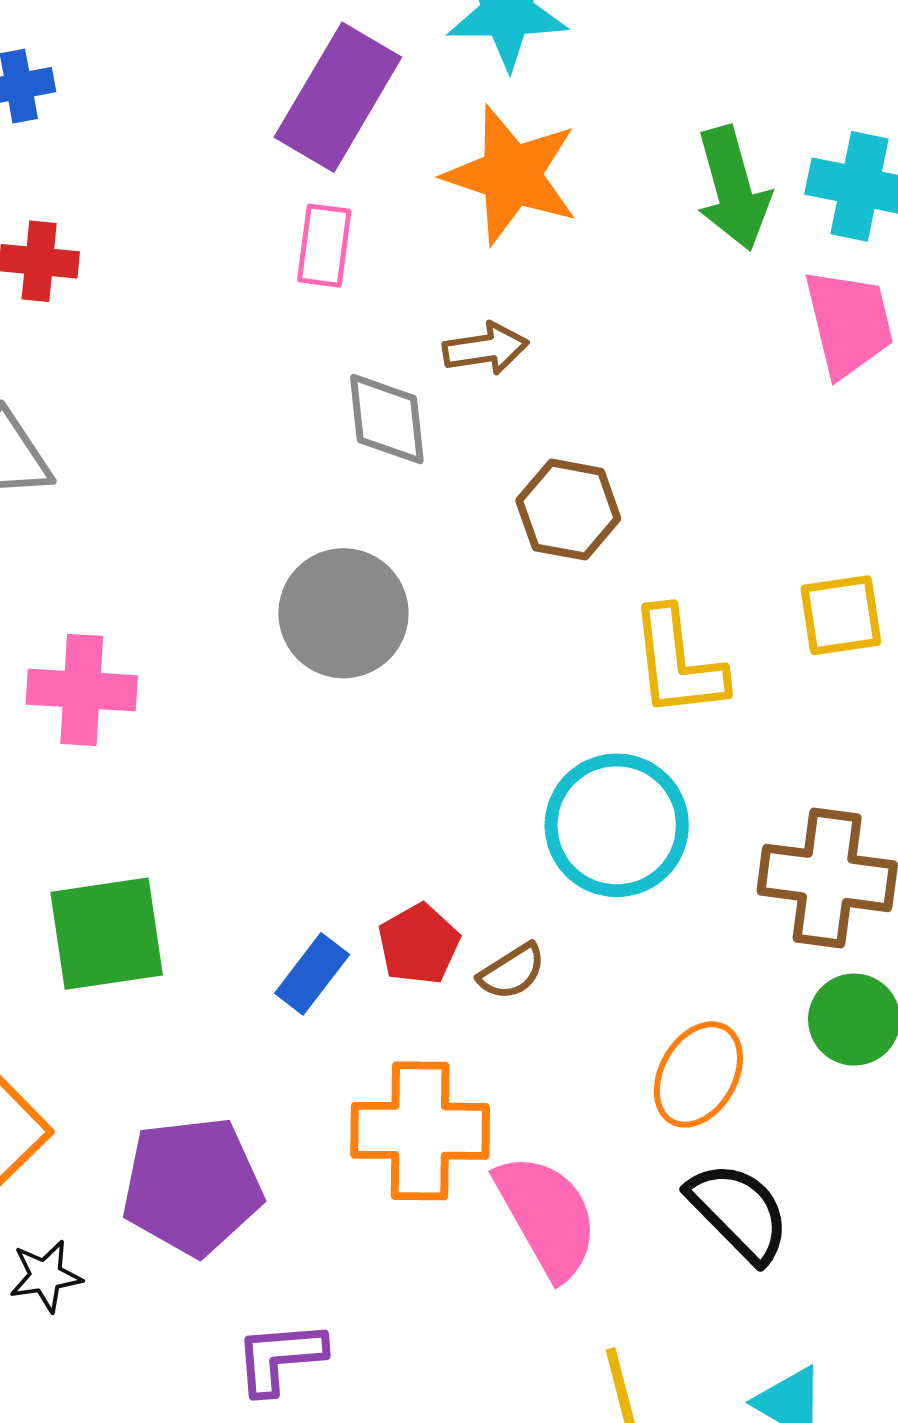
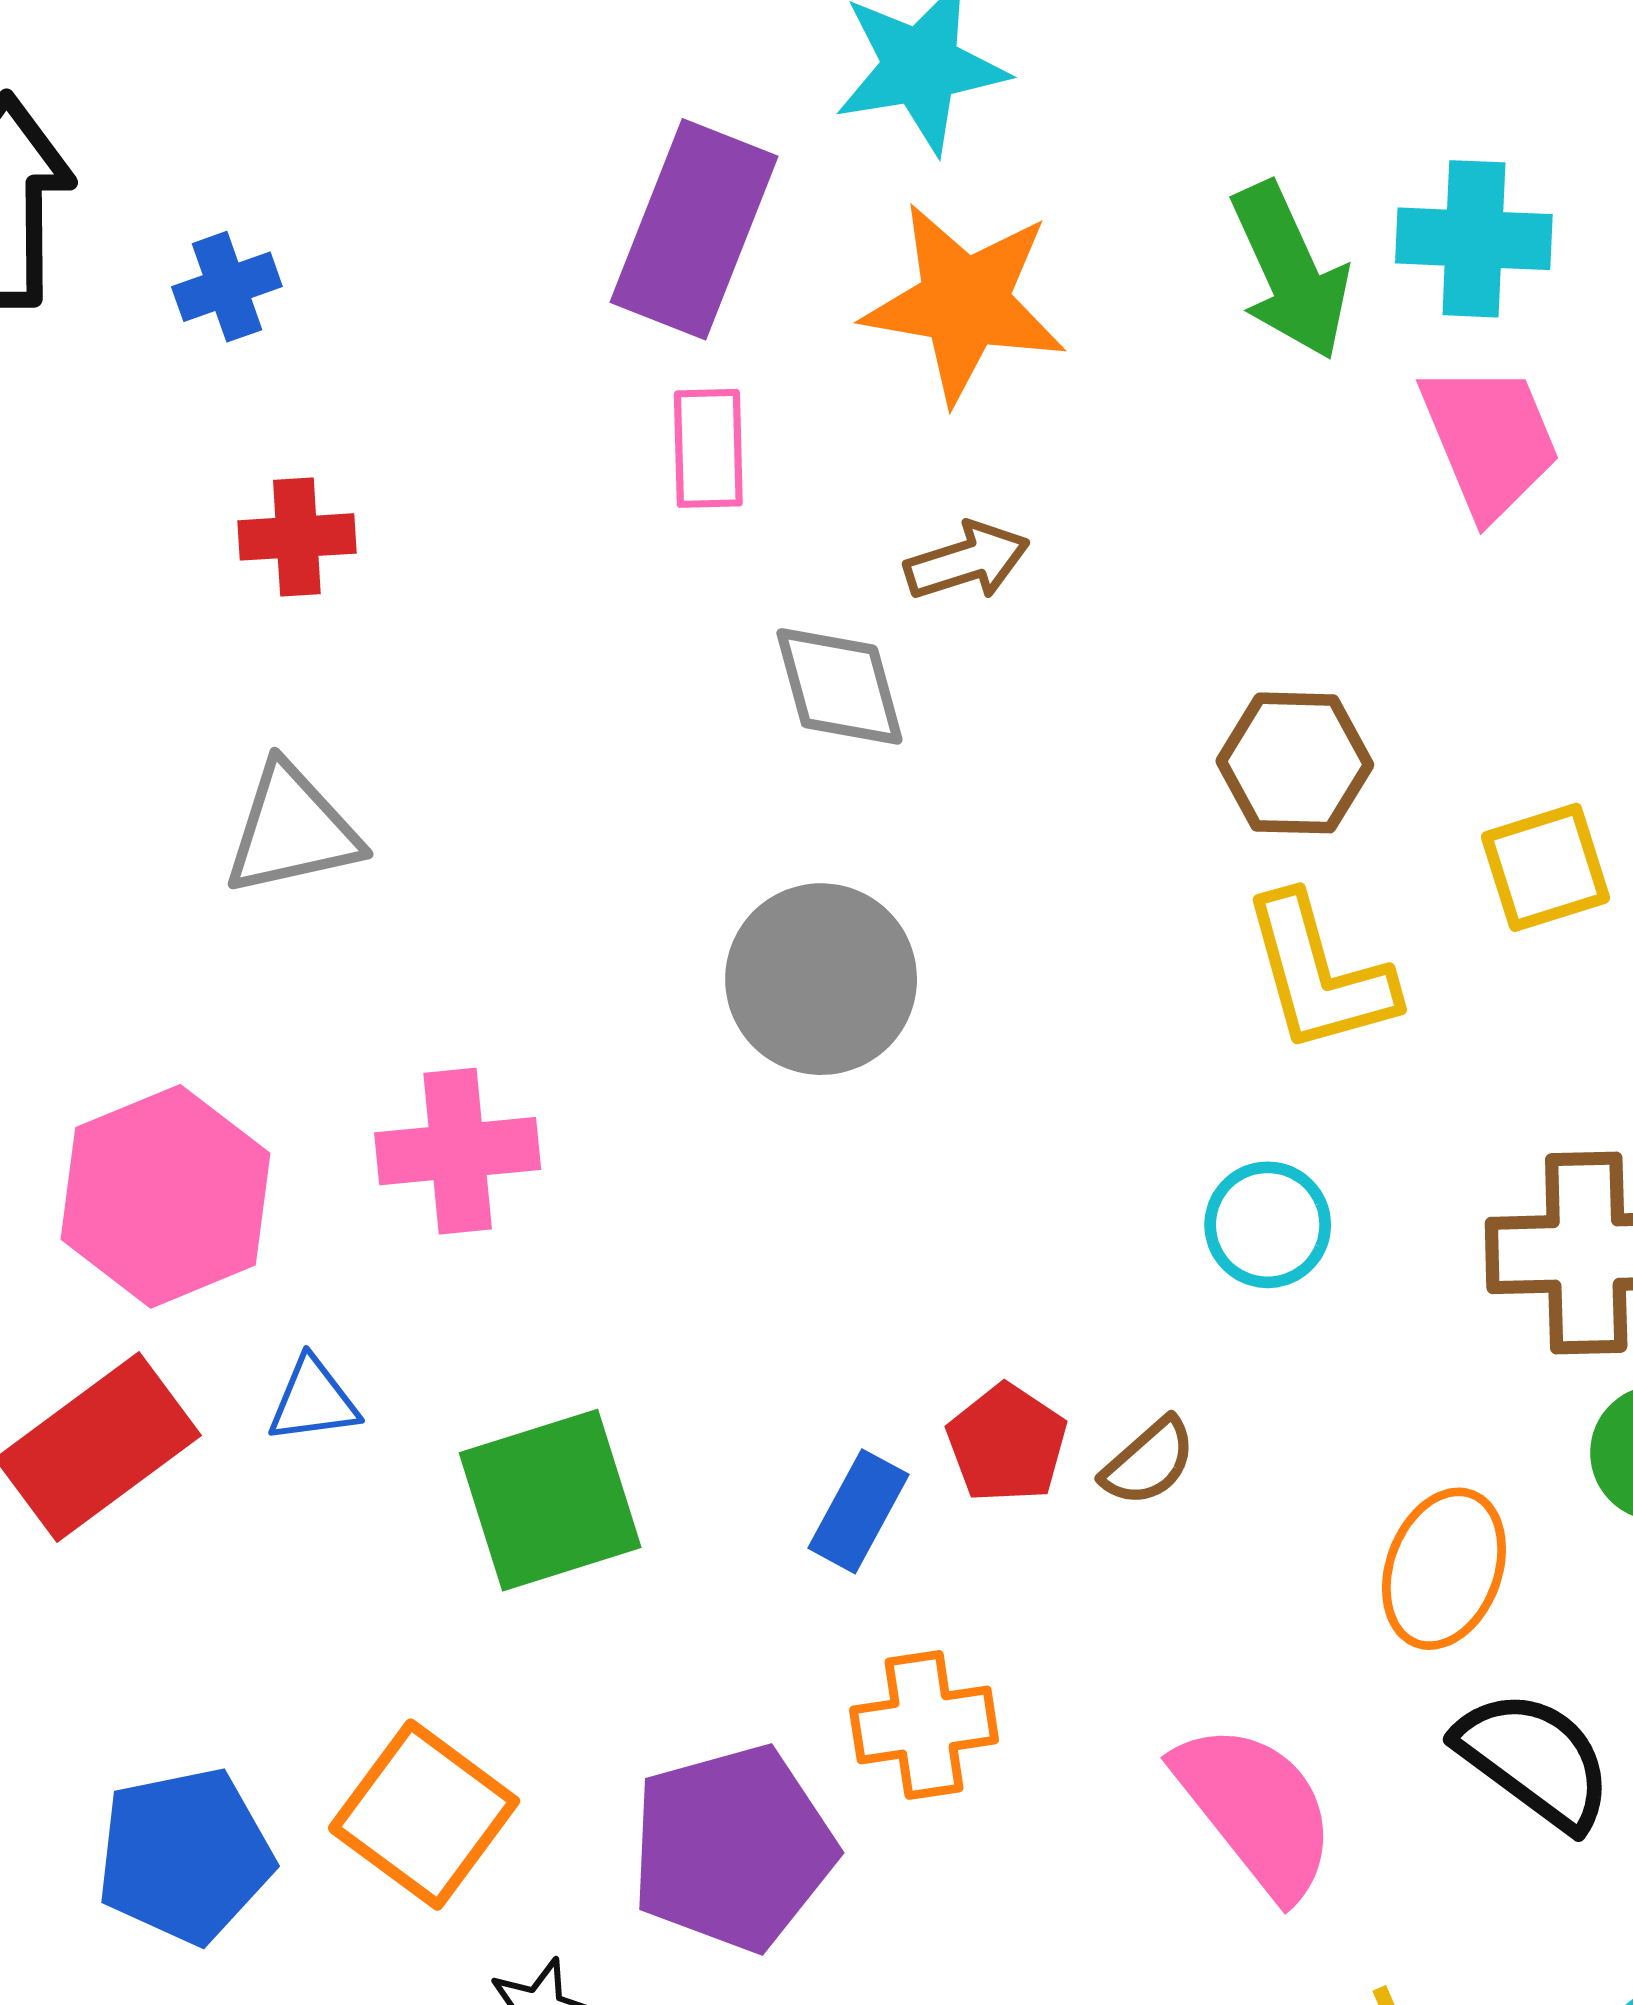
brown hexagon: (568, 510) -> (1295, 763), moved
cyan circle: (617, 825) -> (1268, 1225), size x0.6
orange cross: (420, 1131) -> (924, 1725), moved, size x0.7

